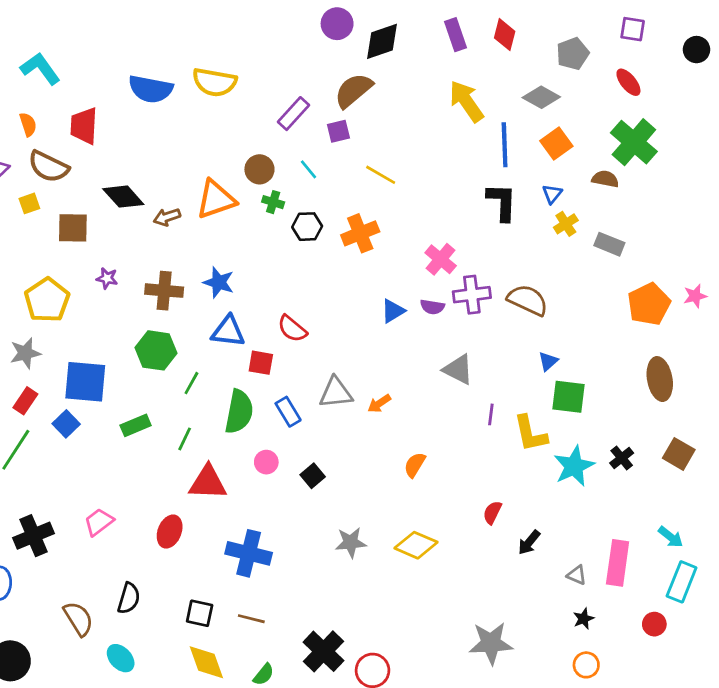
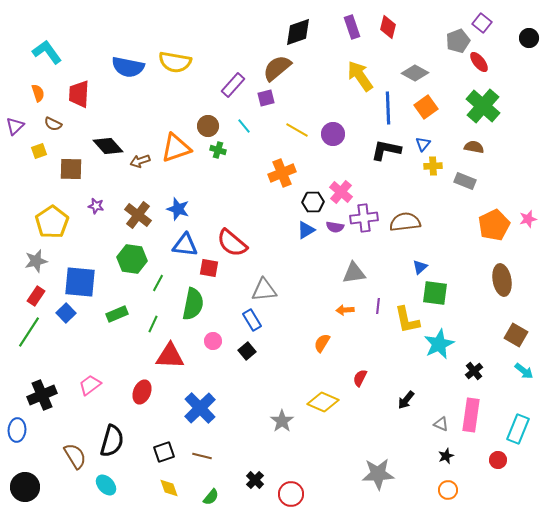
purple circle: (337, 24) -> (333, 134), moved
purple square: (633, 29) -> (482, 23), turned 30
gray pentagon: (573, 54) -> (458, 41), moved
brown semicircle: (48, 167) -> (53, 124), size x0.6
brown semicircle: (605, 179) -> (474, 147), moved
black L-shape: (502, 202) -> (386, 150), turned -80
yellow cross: (566, 224) -> (433, 166), turned 30
black hexagon: (307, 227) -> (313, 202), moved
brown cross: (164, 291) -> (138, 215), turned 32
brown semicircle: (528, 300) -> (405, 222), turned -32
red semicircle: (292, 329) -> (232, 243), size x1.4
gray triangle: (458, 370) -> (354, 273), turned -35
orange arrow: (379, 404) -> (345, 310), moved, turned 30
blue rectangle: (288, 412) -> (252, 320), moved
black cross: (622, 458) -> (474, 371), moved
red semicircle: (492, 512) -> (360, 378), moved
cyan arrow: (671, 537) -> (524, 371), moved
gray star: (351, 542) -> (282, 421), moved, turned -30
blue cross: (249, 553) -> (200, 408), turned 32
black semicircle: (129, 598) -> (112, 441), size x1.4
black square: (200, 613) -> (164, 452), turned -30
black cross: (323, 651) -> (255, 480), size x0.6
yellow diamond: (206, 662) -> (169, 488), size x0.7

